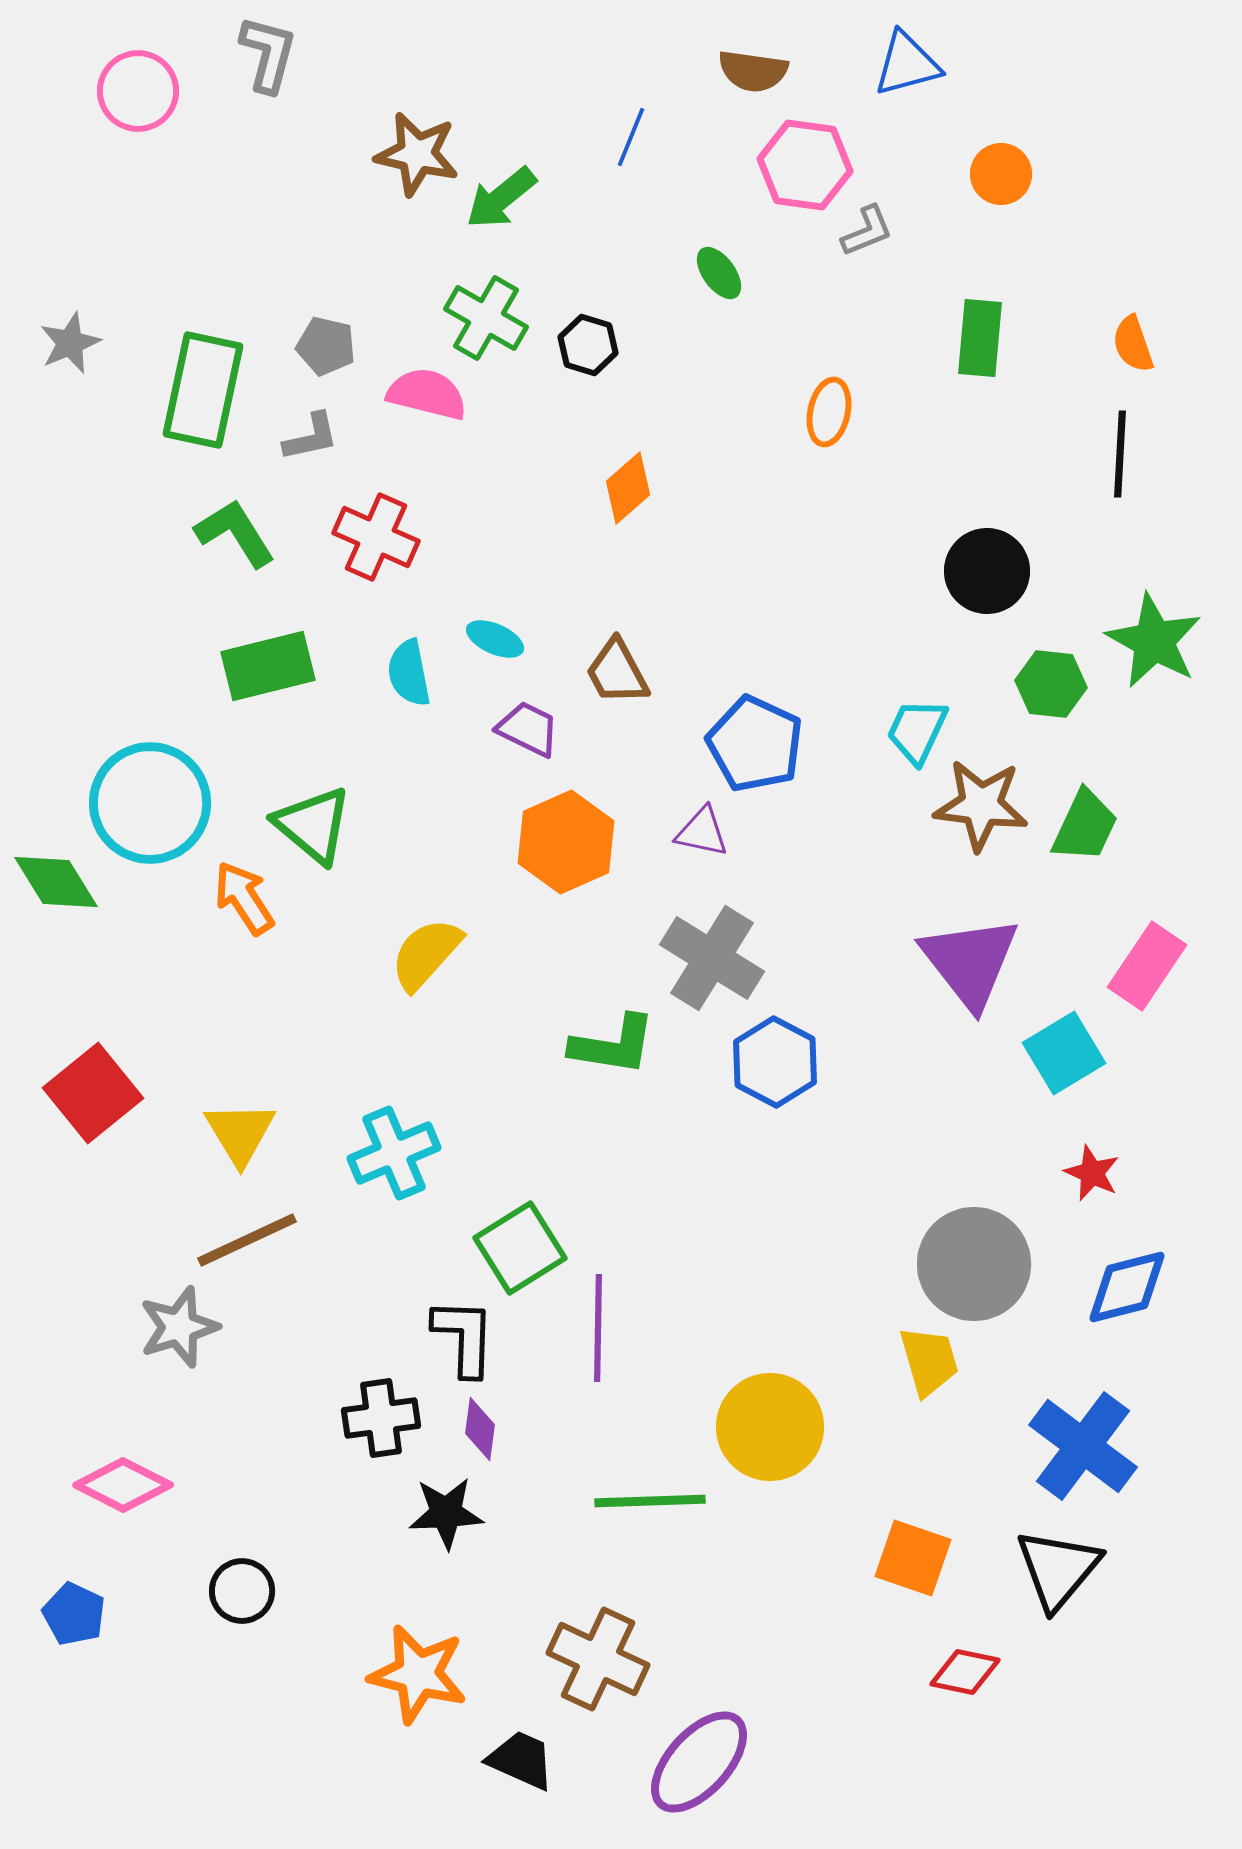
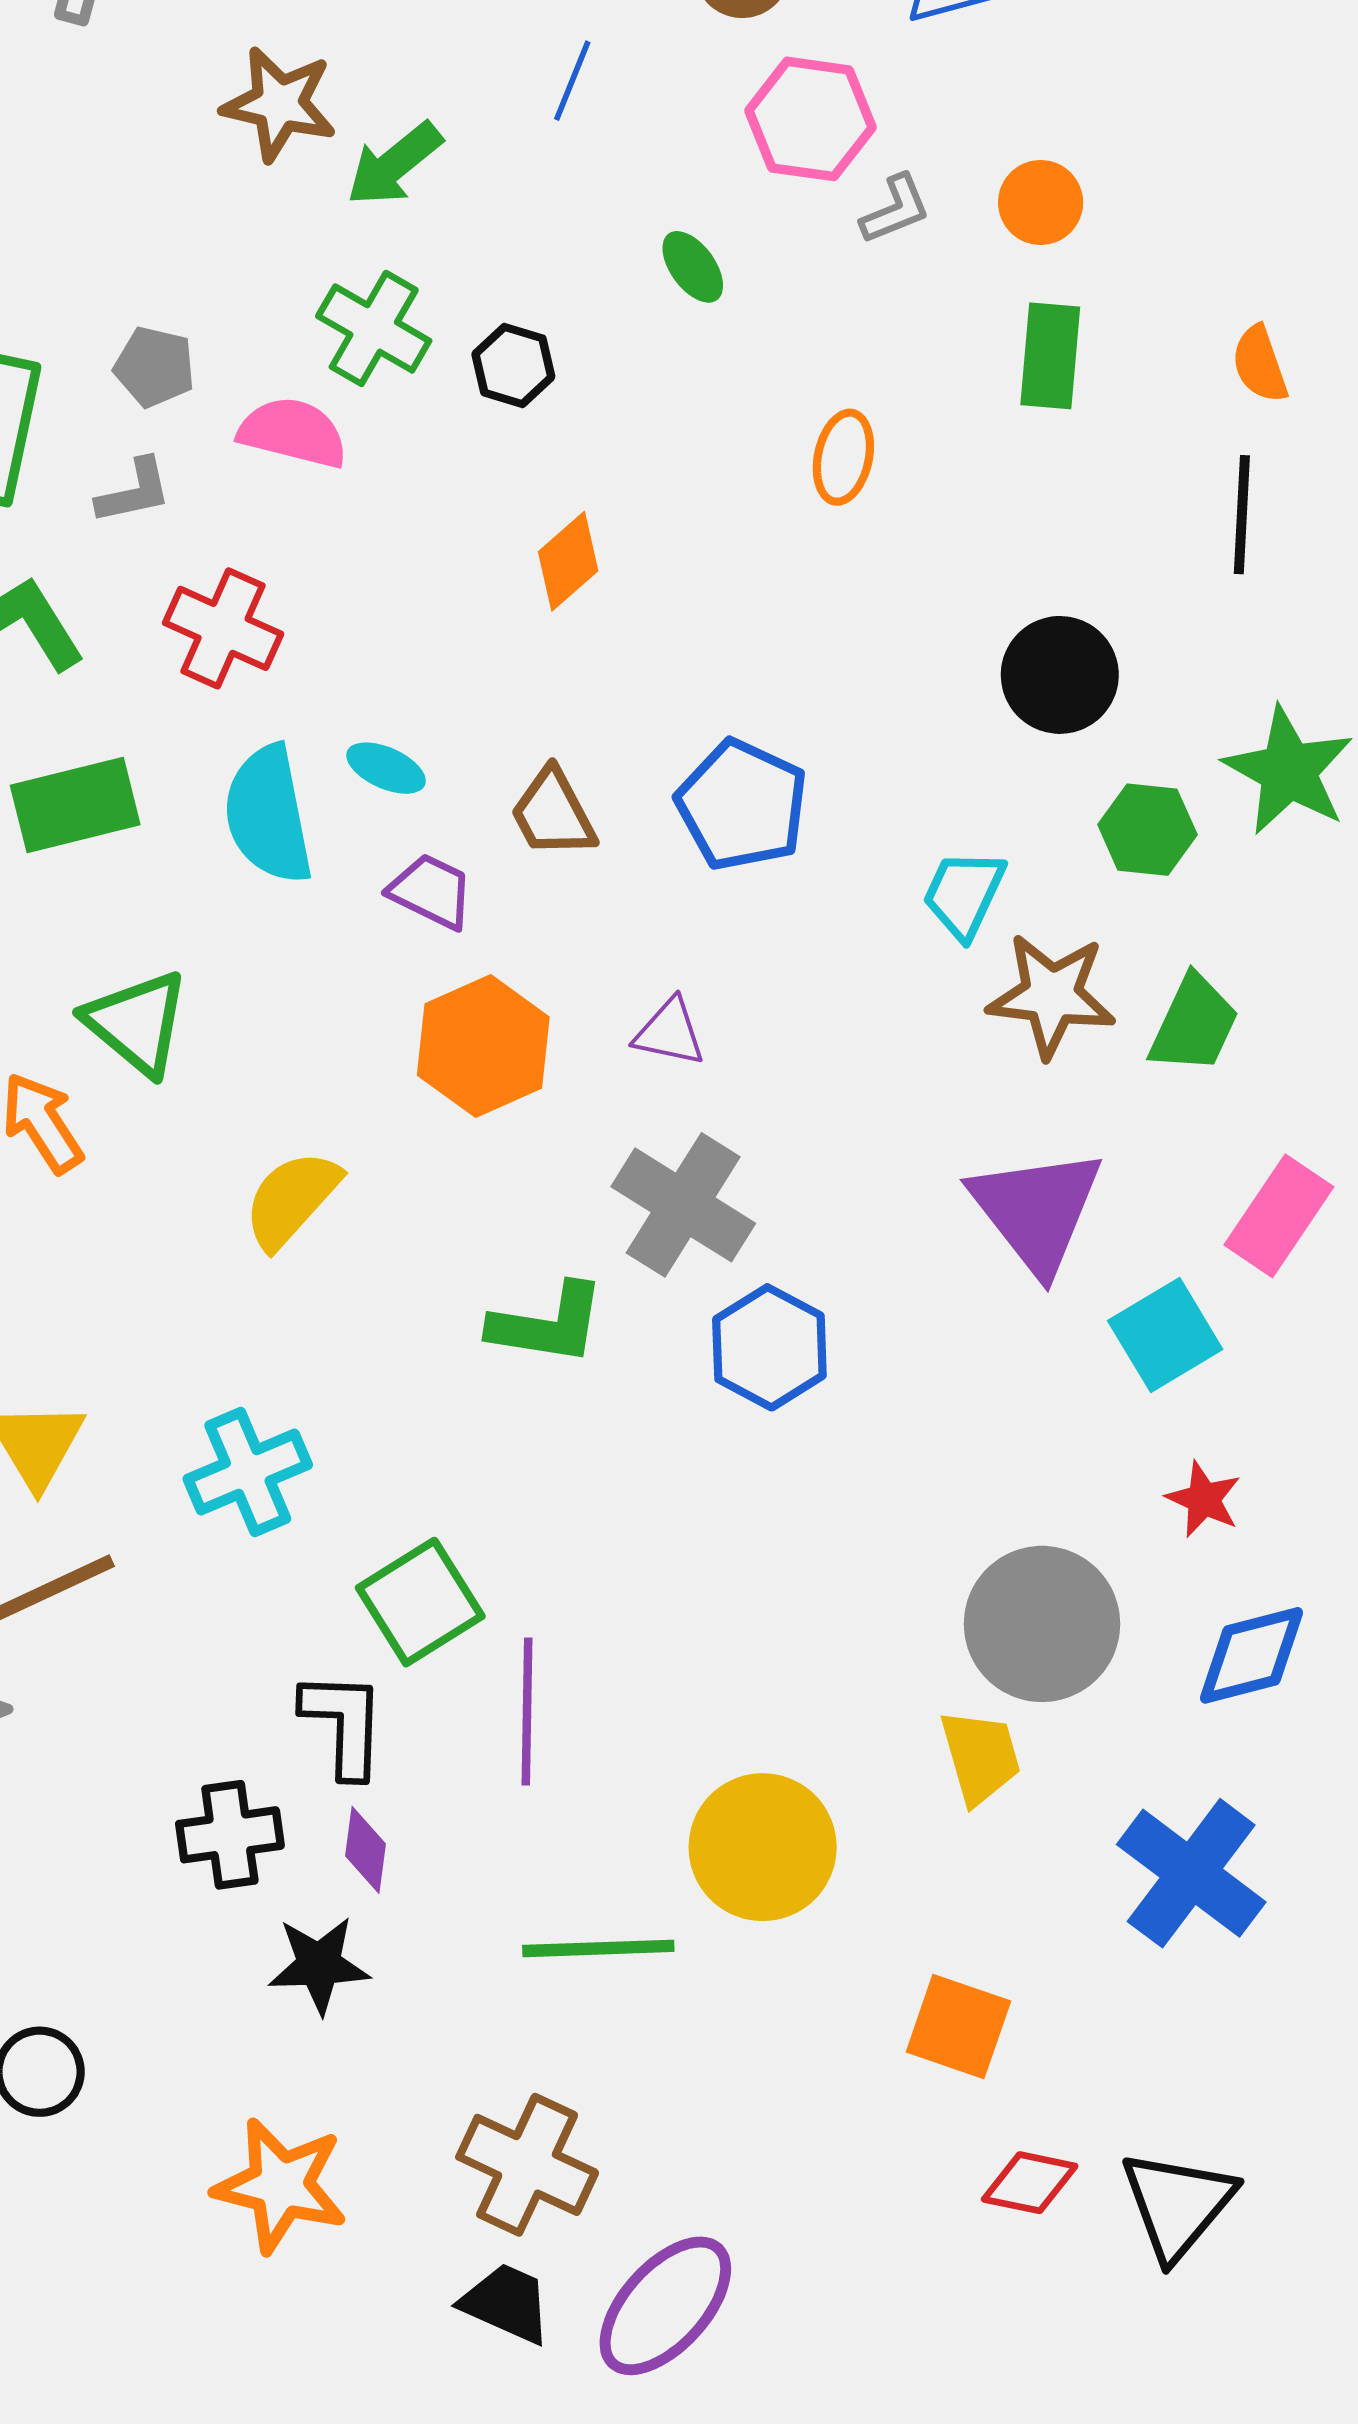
orange circle: (1001, 174) -> (1041, 202), moved
cyan semicircle: (409, 673) -> (268, 815), size x1.5
blue pentagon: (755, 744) -> (742, 805), moved
black triangle: (1058, 1569) -> (1178, 2205), moved
black trapezoid: (521, 1760) -> (507, 2303), moved

